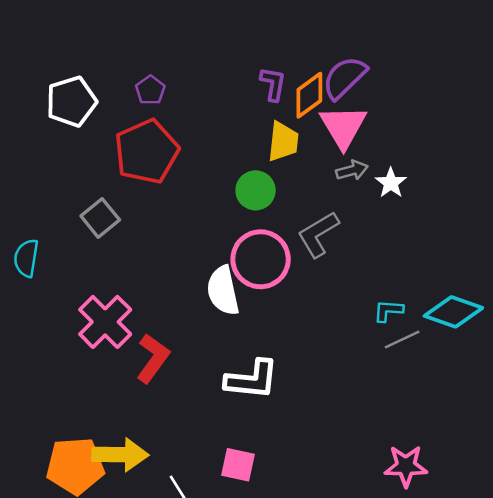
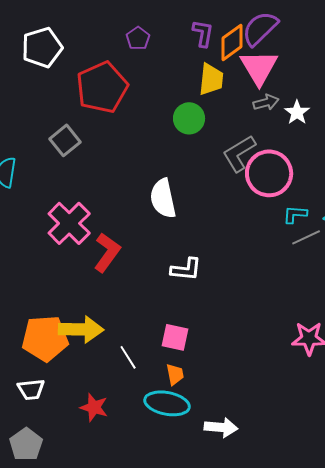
purple pentagon: (150, 90) -> (138, 38), moved
pink circle: (261, 259) -> (269, 173), moved
white L-shape: (252, 380) -> (186, 269), size x0.7

